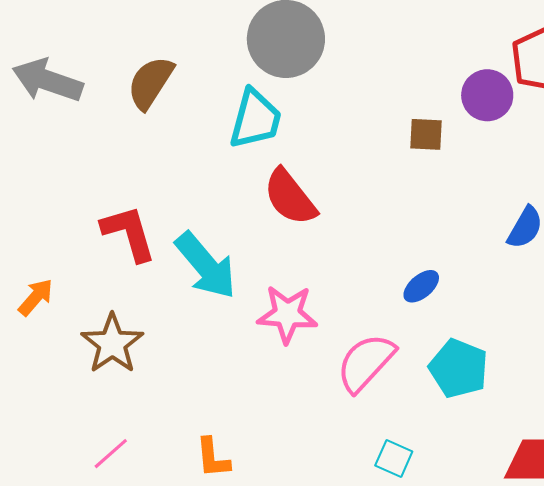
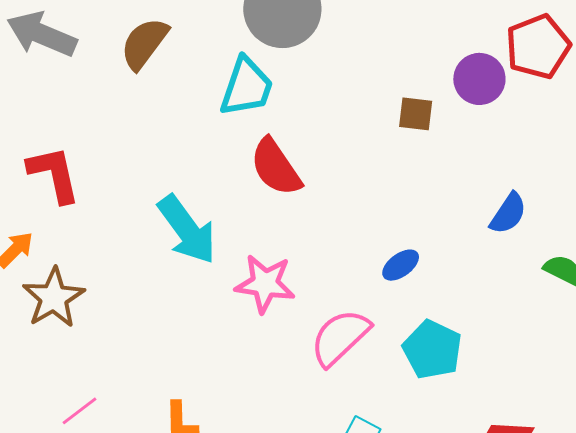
red L-shape: (129, 233) -> (54, 174), moved
brown star: (112, 344) -> (54, 298), moved

